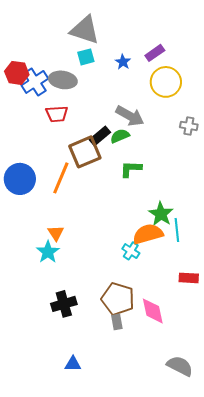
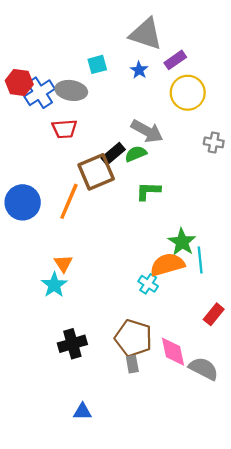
gray triangle: (85, 30) -> (146, 34), moved
red rectangle: (189, 278) -> (214, 314), turned -54
gray semicircle: (180, 366) -> (204, 369), moved

